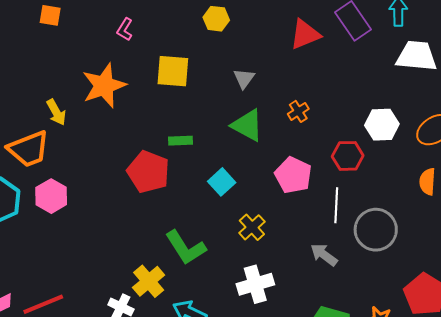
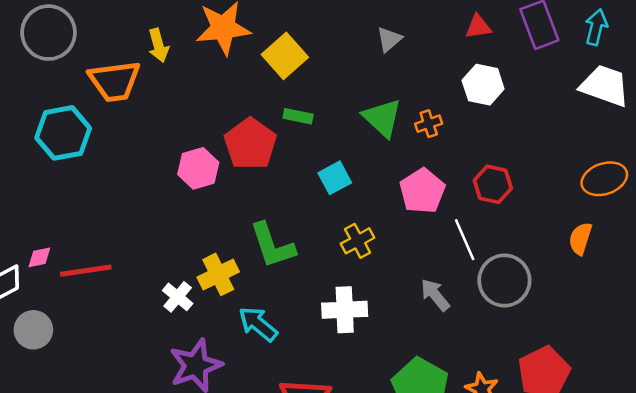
red triangle: (305, 34) -> (478, 27), size x0.7
yellow square: (173, 71) -> (285, 56), moved, turned 30
gray triangle: (244, 78) -> (389, 39), moved
orange cross: (298, 111) -> (429, 124), moved
white hexagon: (382, 125) -> (483, 85), moved
pink hexagon: (51, 196) -> (198, 168), moved
white line: (336, 205) -> (465, 240), turned -40

